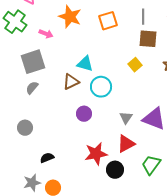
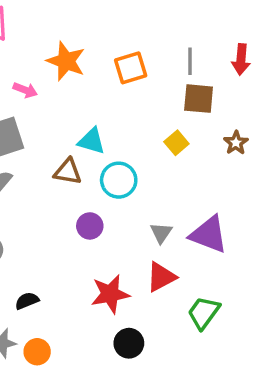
brown triangle: (71, 82) -> (68, 172), turned 36
black circle: (115, 170) -> (129, 343), moved

